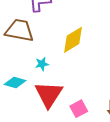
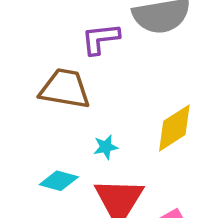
yellow diamond: (73, 40) -> (174, 128), moved

